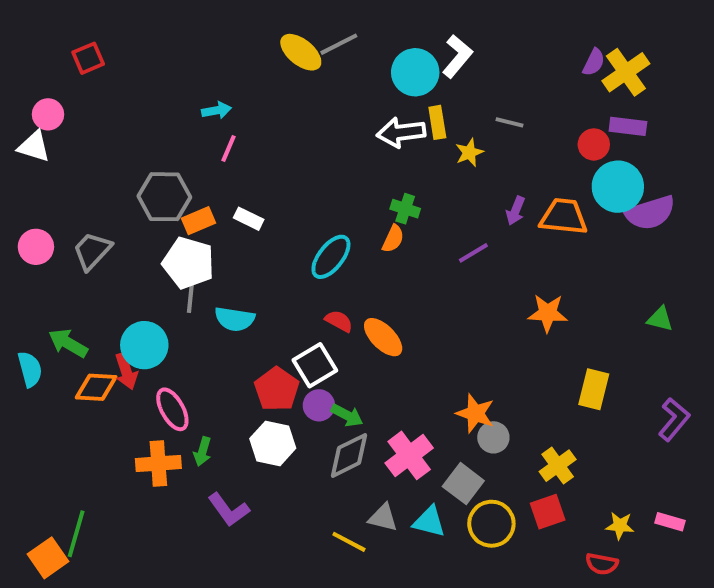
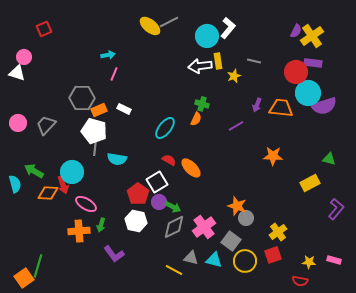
red circle: (594, 144) -> (296, 72), size x1.5
yellow rectangle: (594, 389) -> (310, 183), moved, turned 48
pink ellipse: (172, 409) -> (86, 204), turned -30

